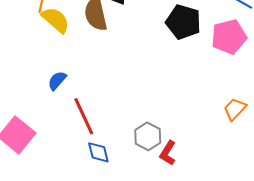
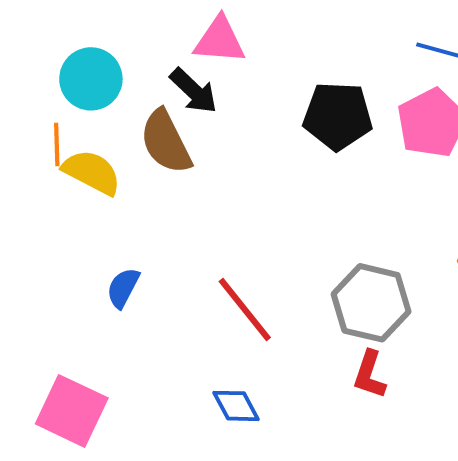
red line: (84, 116) -> (245, 309), moved
gray hexagon: (148, 136) -> (371, 303), moved, size x1.4

